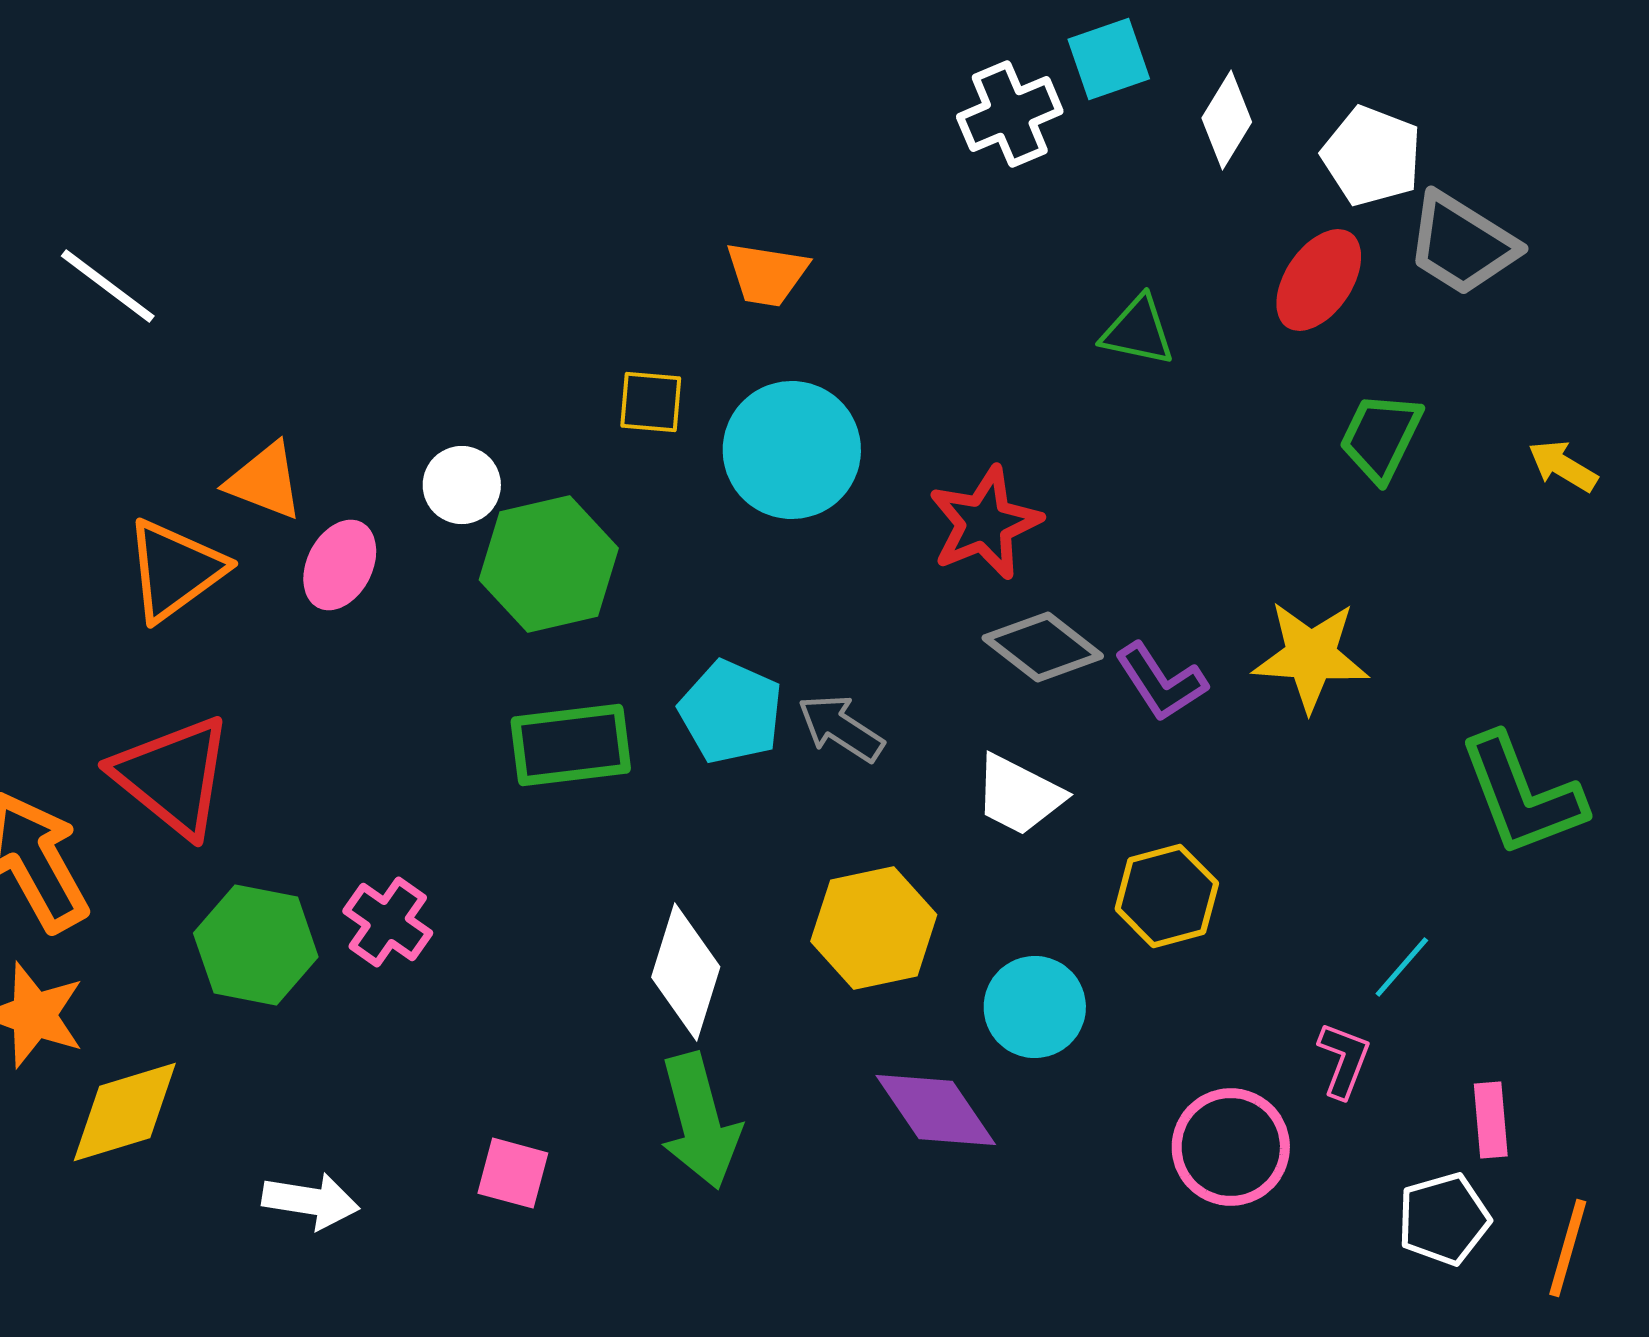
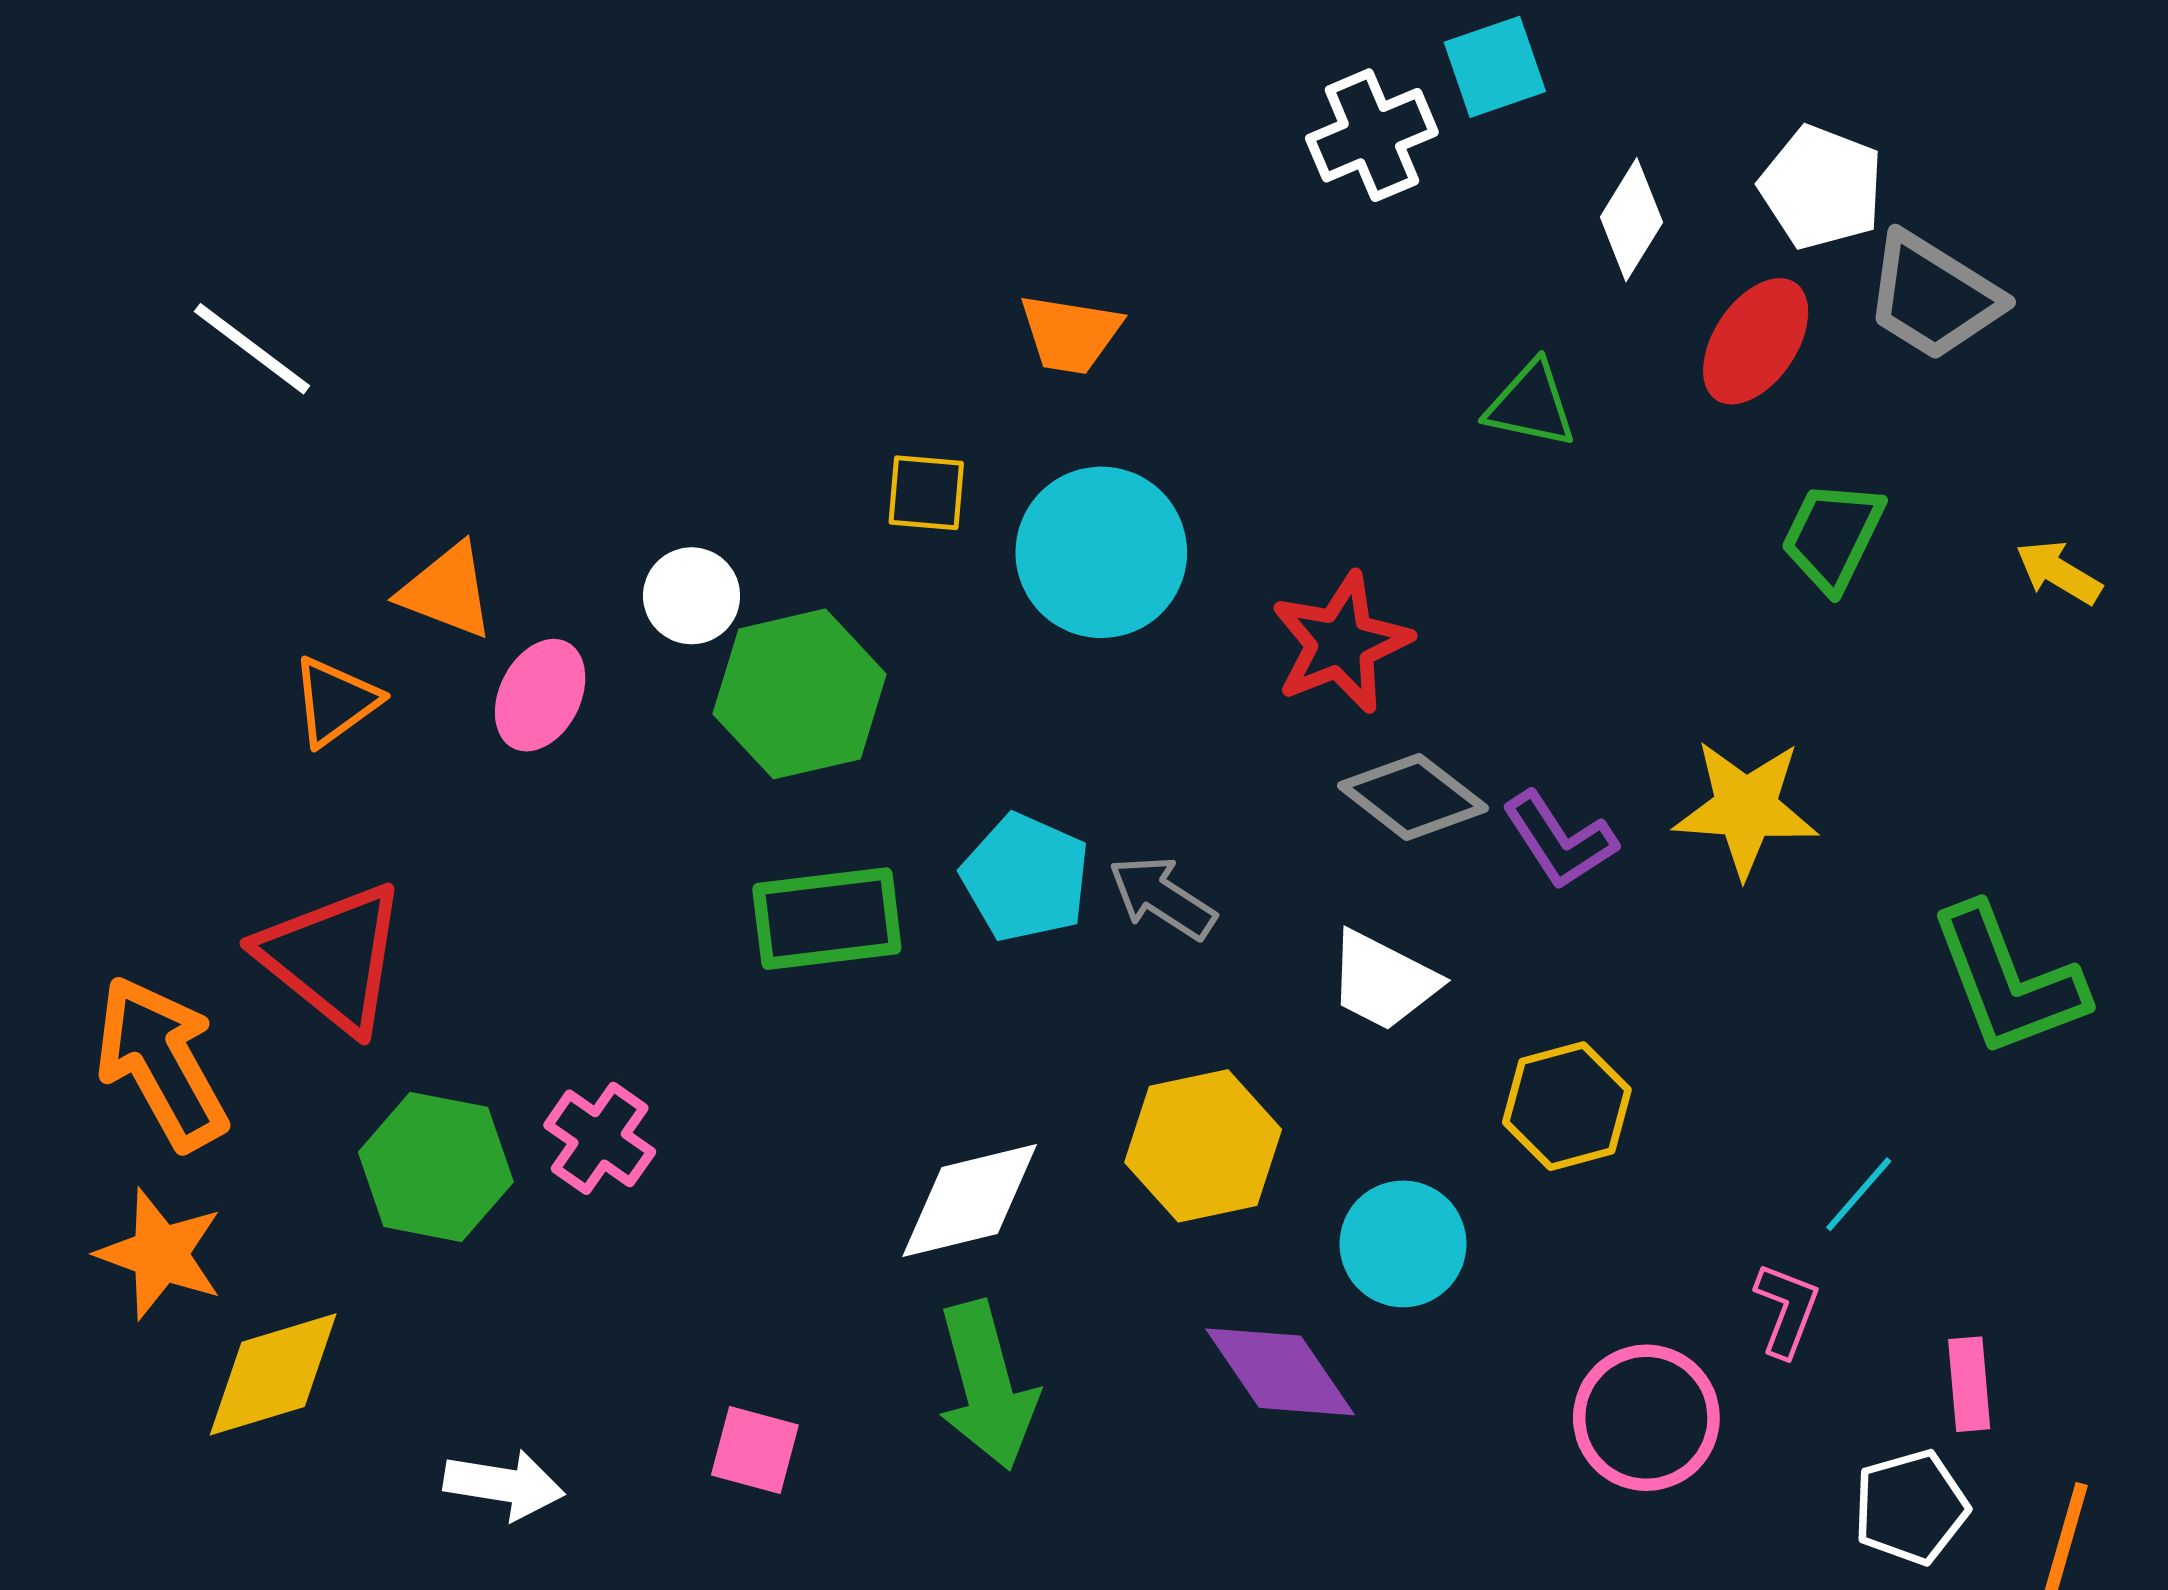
white diamond: (1227, 120) -> (1631, 220), moved
orange triangle: (175, 570) -> (335, 701), size x0.7
white diamond: (686, 972) -> (970, 1200), turned 59

